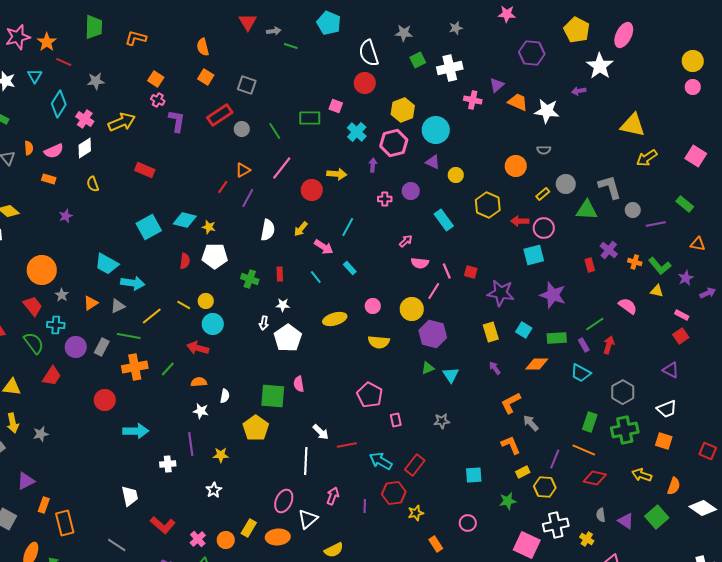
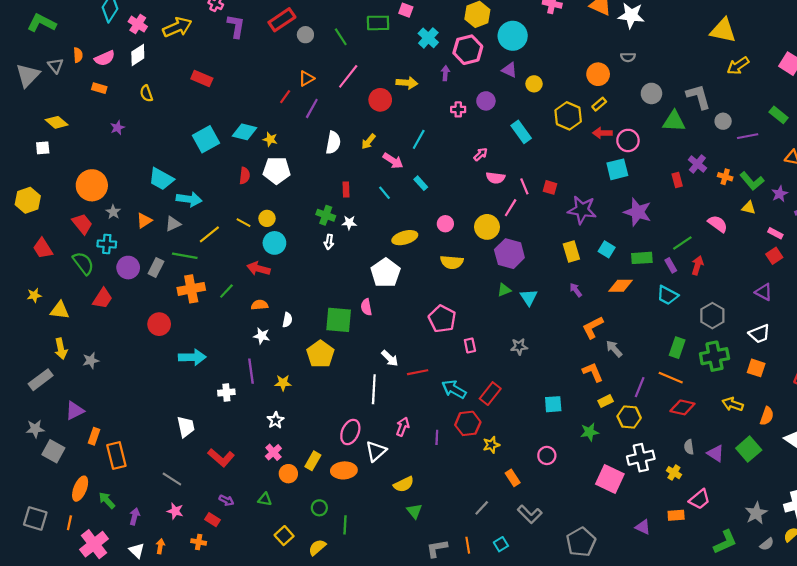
yellow rectangle: (543, 194) -> (599, 104), moved
green cross: (250, 279) -> (326, 215), moved
white pentagon: (288, 338) -> (386, 273), moved
pink cross: (198, 539) -> (273, 452), moved

